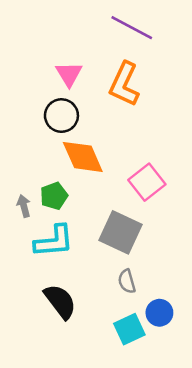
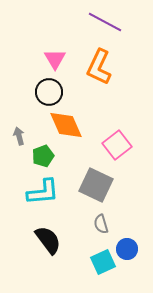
gray arrow: (24, 206) -> (19, 136), moved

